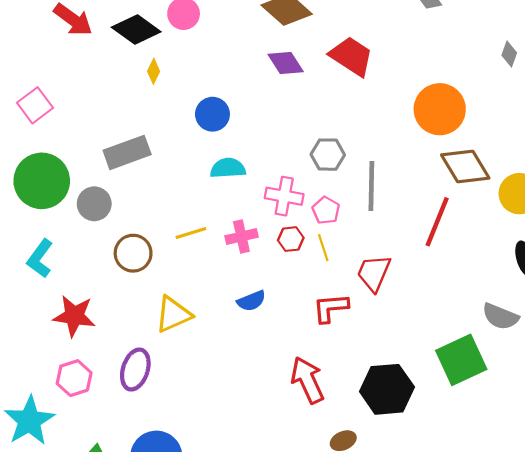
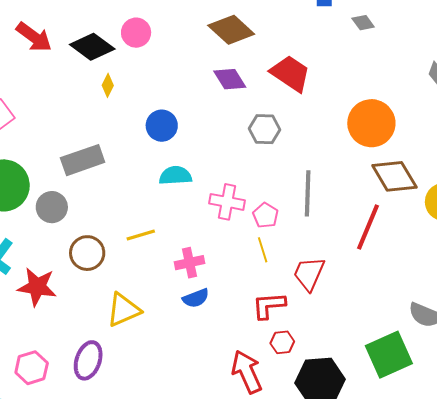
gray hexagon: (328, 155) -> (264, 129), moved
pink cross: (241, 237) -> (190, 263), moved
red hexagon: (291, 239) -> (282, 342), moved
red star: (74, 316) -> (37, 287), moved

